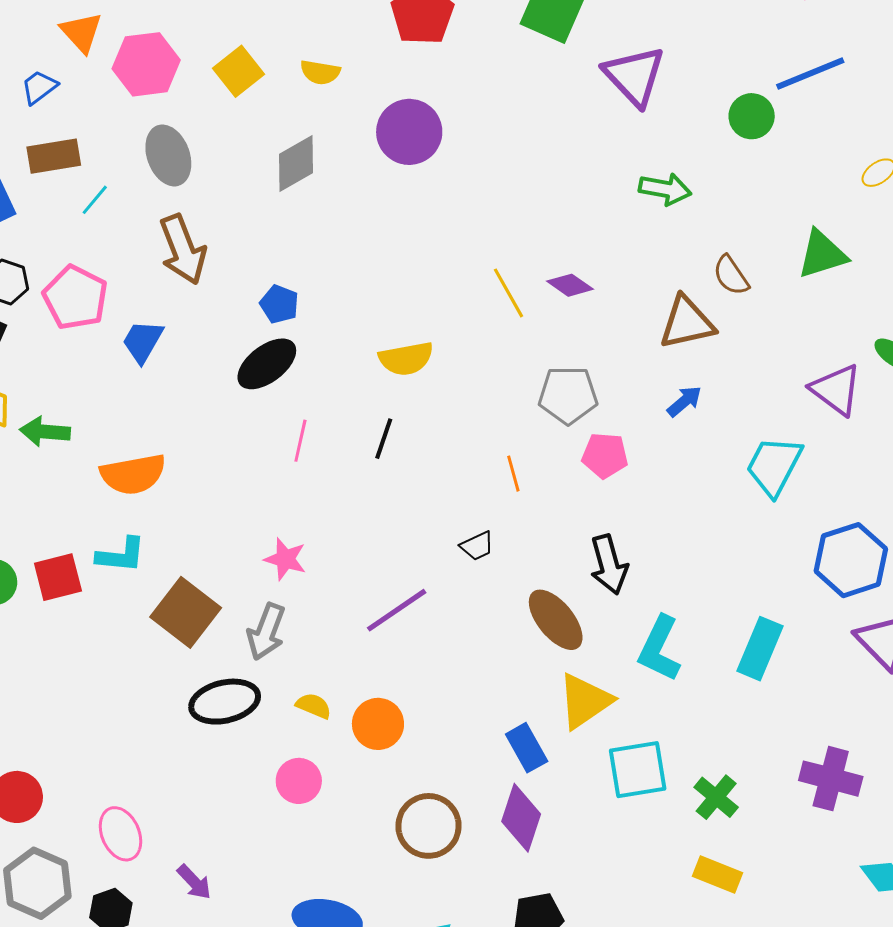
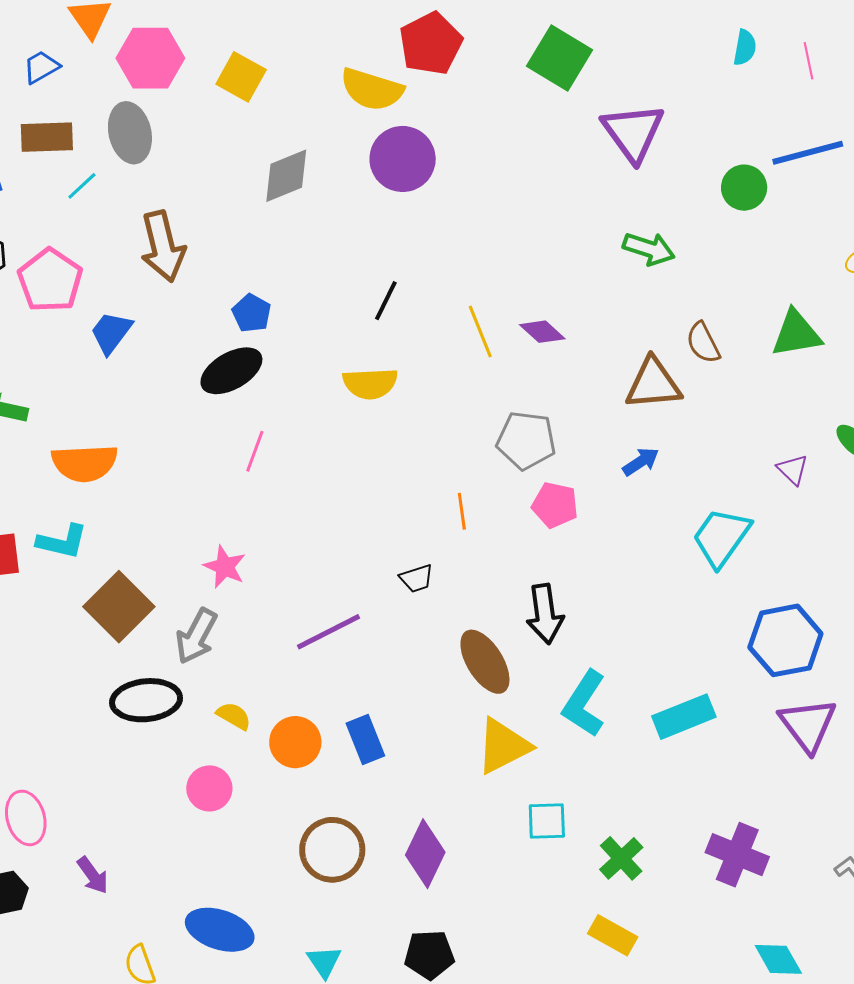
yellow square: (239, 71) -> (241, 77), turned -30
yellow semicircle: (320, 72) -> (372, 89), moved, size x1.6
gray ellipse: (168, 155) -> (130, 133), moved
purple triangle: (836, 390) -> (793, 470), size x0.6
black line: (384, 439) -> (386, 301), moved
cyan rectangle: (760, 649) -> (684, 717), turned 38
blue rectangle: (527, 748) -> (365, 739), moved
cyan square: (638, 770) -> (547, 821), size x0.7

